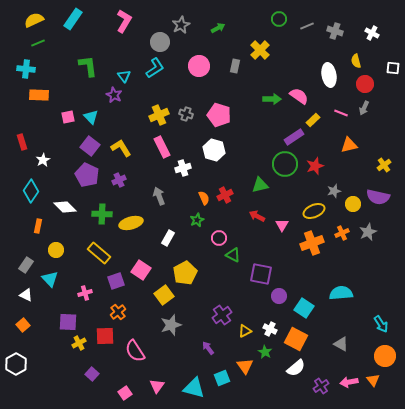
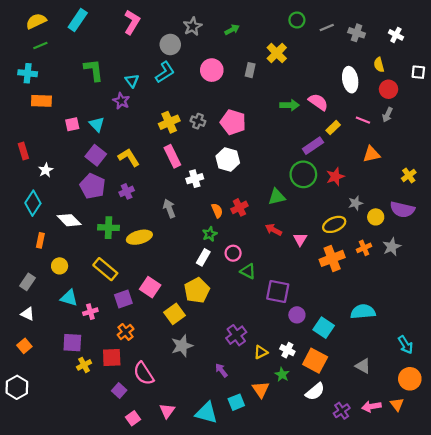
white rectangle: (168, 238) -> (203, 257), moved
cyan triangle: (50, 279) -> (69, 298), moved, turned -30
purple square: (92, 374) -> (119, 390), moved

